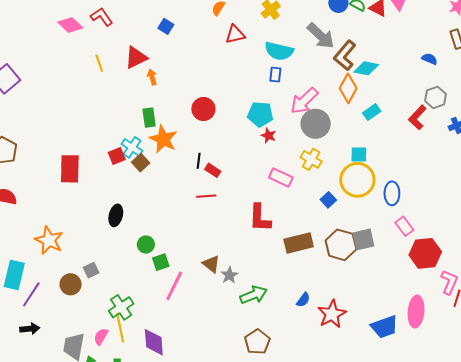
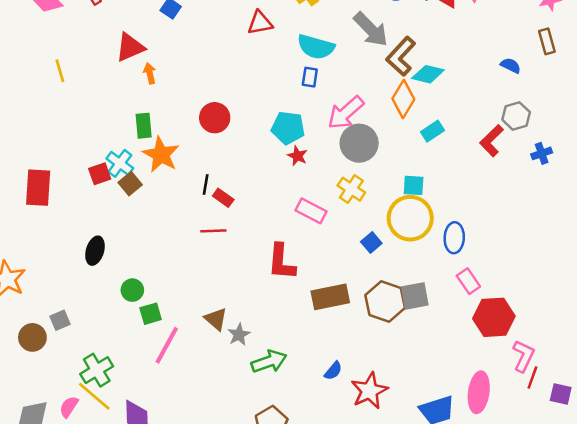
yellow line: (99, 63) -> (60, 71), moved
yellow line: (120, 328) -> (94, 396), turned -40

